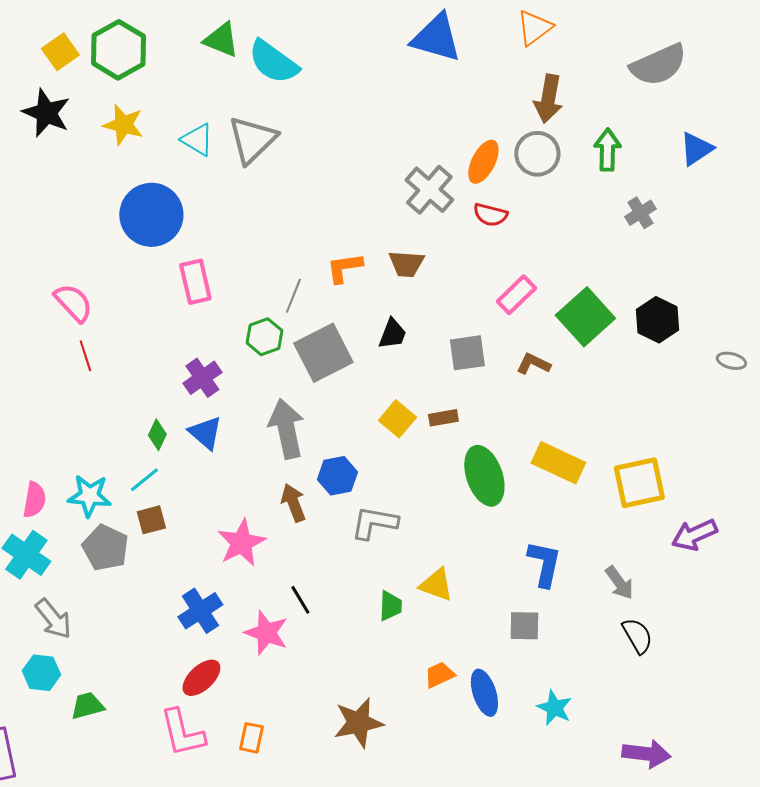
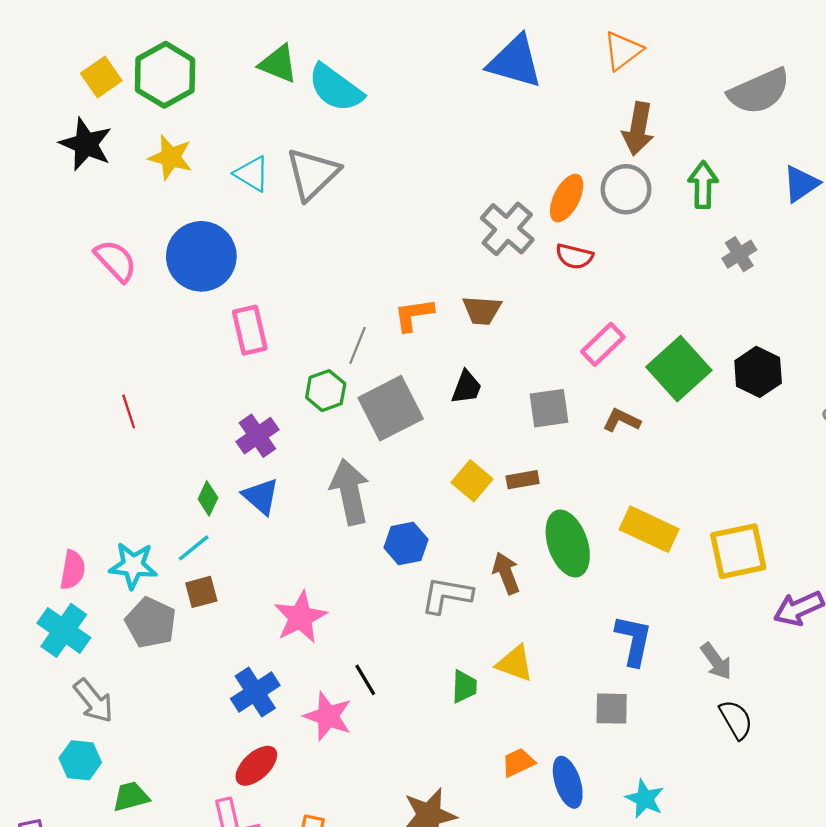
pink semicircle: (73, 303) -> (116, 261), moved
brown arrow: (293, 503) -> (506, 573), moved

